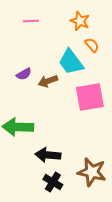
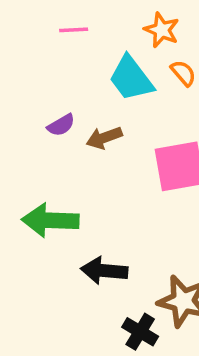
cyan trapezoid: (71, 62) -> (131, 78), moved
black cross: (53, 182) -> (140, 332), moved

